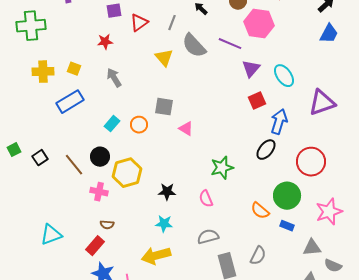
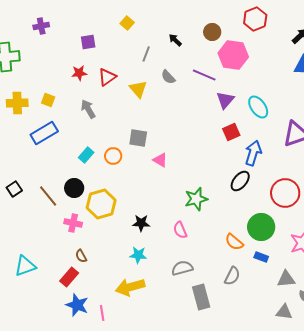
red triangle: (139, 23) -> (107, 77), moved
gray semicircle: (194, 46) -> (168, 77), size x0.6
brown semicircle: (107, 225) -> (81, 256), turned 56
gray semicircle: (258, 256) -> (232, 276), moved

